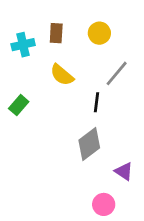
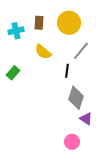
yellow circle: (99, 33) -> (69, 23), size x1.5
gray diamond: (89, 144) -> (76, 98), moved, turned -35

